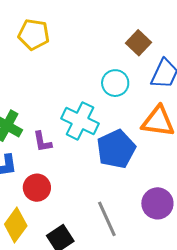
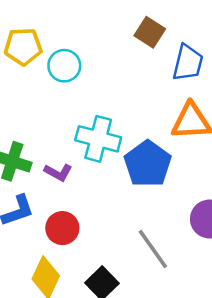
cyan circle: (115, 83) -> (64, 66), moved
purple L-shape: (42, 142) -> (58, 172), turned -40

